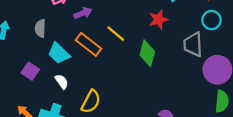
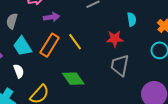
orange rectangle: (89, 44) -> (50, 45), turned 70
gray trapezoid: (193, 44) -> (120, 65), moved
green diamond: (147, 53) -> (73, 79), moved, turned -65

